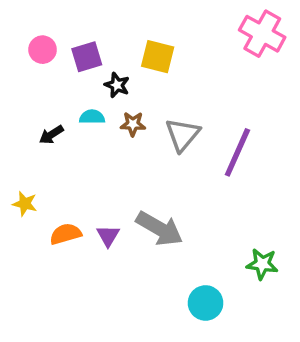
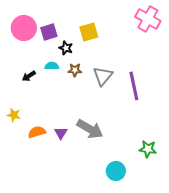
pink circle: (43, 50) -> (24, 28), size x1.6
yellow square: (158, 57) -> (89, 32), turned -30
purple line: (237, 152) -> (134, 86), turned -36

